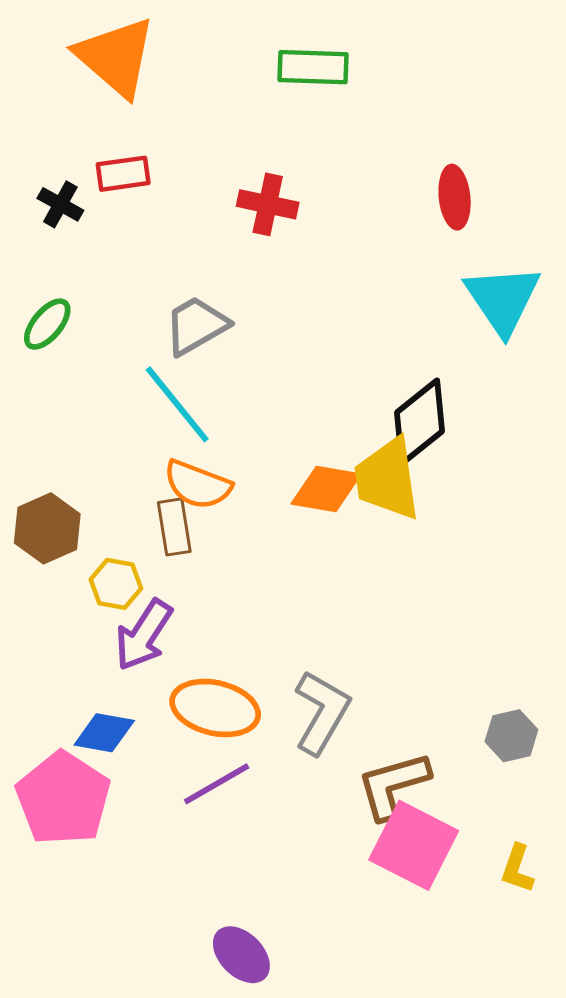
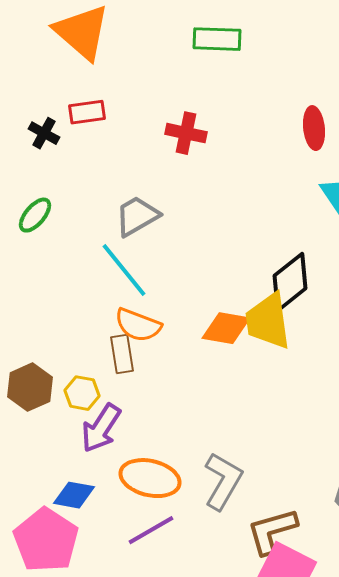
brown hexagon: (47, 528) -> (30, 387), moved

